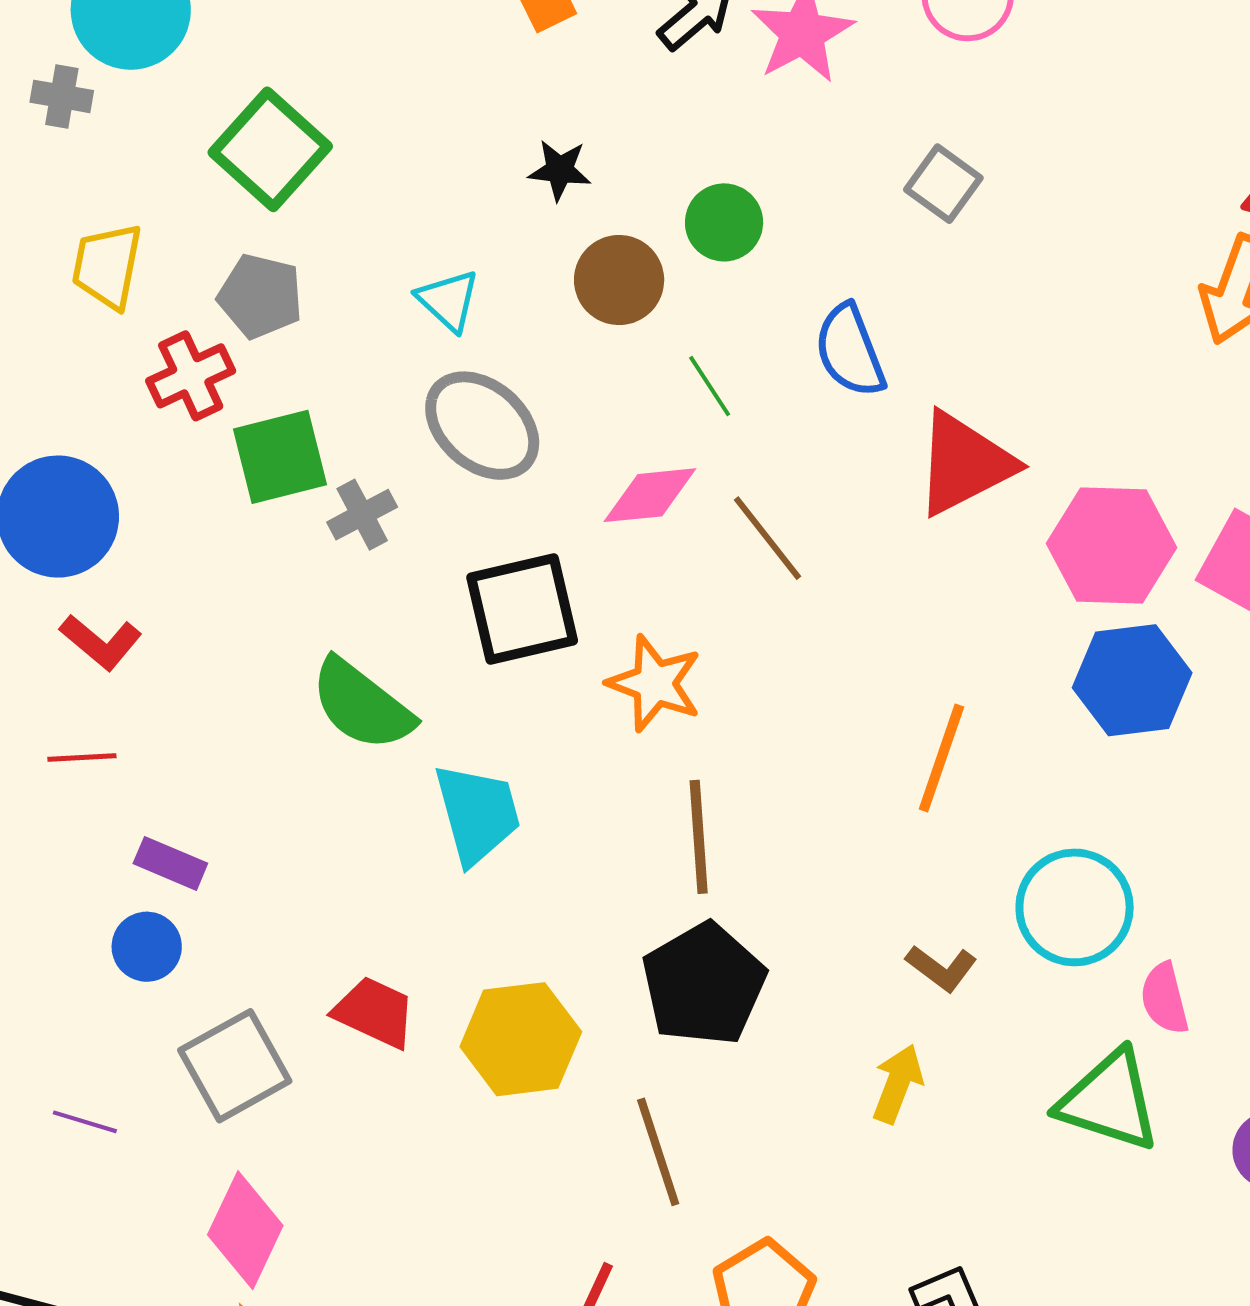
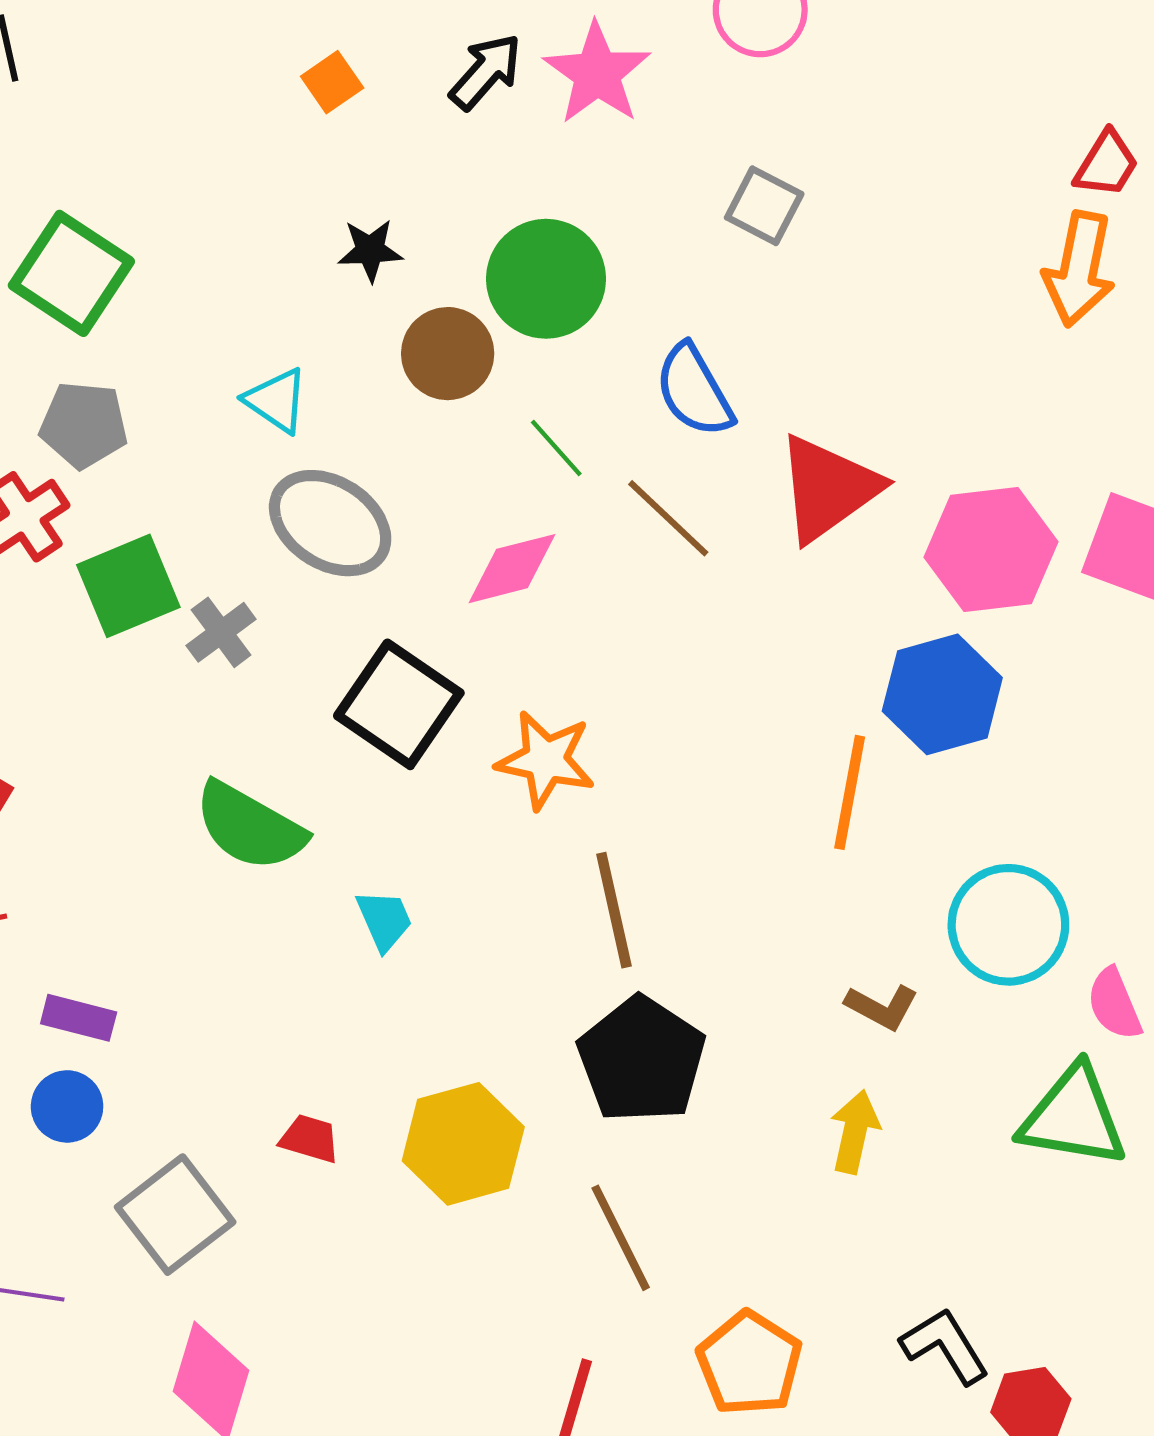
green circle: (724, 222) -> (546, 279), size x1.5
brown line: (768, 538) -> (668, 518), moved
black square: (522, 609) -> (399, 704), turned -34
blue hexagon: (1132, 680) -> (942, 694), moved
cyan trapezoid: (477, 814) -> (384, 920), size x0.6
red trapezoid: (375, 1012) -> (310, 1139), size x0.7

